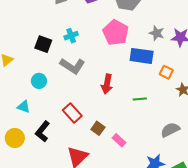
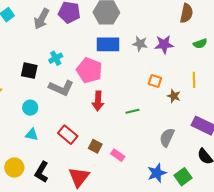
pink pentagon: (116, 33) -> (89, 70), moved
blue rectangle: (142, 56) -> (108, 44), moved
cyan triangle: (24, 107) -> (32, 135), moved
gray semicircle: (170, 130) -> (167, 137), turned -30
black L-shape: (42, 131) -> (42, 172), moved

